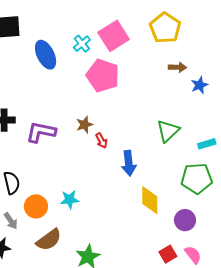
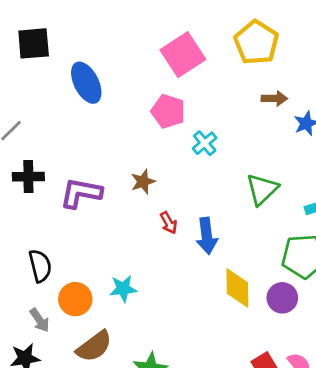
cyan cross: (82, 44) -> (205, 143), moved
pink pentagon: (103, 76) -> (168, 111), size x0.7
red arrow: (101, 141) -> (169, 223), moved
purple circle: (185, 220) -> (282, 298), moved

